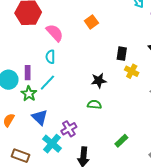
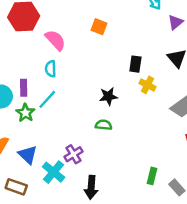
orange square: (91, 22) -> (99, 27), turned -32
blue triangle: (40, 117) -> (28, 155), moved
green rectangle: (121, 141) -> (152, 176), moved, turned -32

